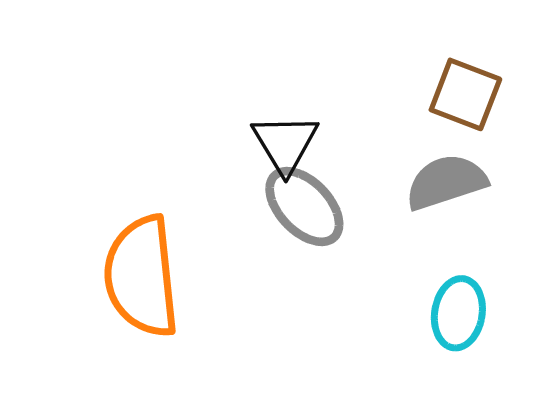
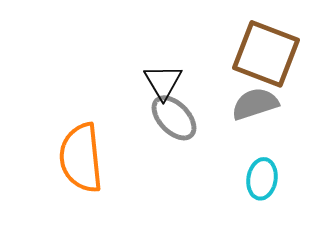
brown square: (465, 94) -> (266, 54), size x1.6

